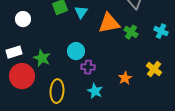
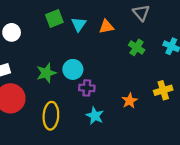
orange triangle: (109, 23) -> (106, 27), moved, size x0.6
green star: (42, 58) -> (46, 73), moved, turned 30
yellow cross: (154, 69) -> (163, 90), turned 35

